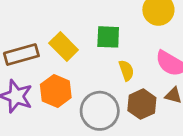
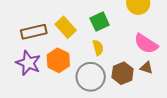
green square: (108, 37) -> (100, 22), turned -30
yellow semicircle: (126, 70) -> (98, 48), moved

